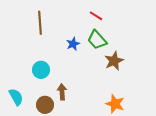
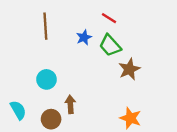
blue star: (73, 44) -> (84, 37), moved

